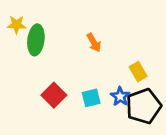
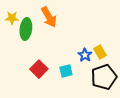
orange arrow: (94, 43) -> (49, 17), moved, size x1.5
blue star: (120, 96) -> (85, 55), moved

